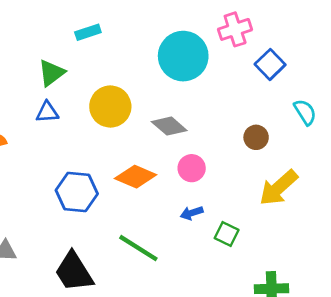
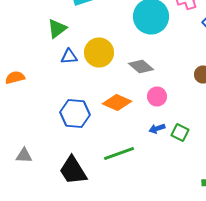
blue triangle: (47, 112) -> (69, 56), moved
green square: (227, 234) -> (180, 132), moved
green line: (138, 248) -> (119, 154), turned -52

